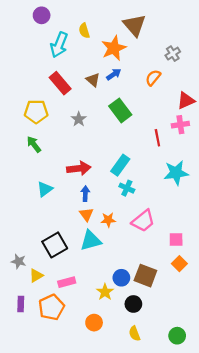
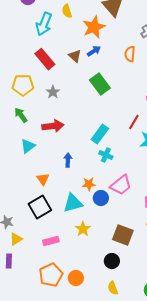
orange semicircle: (153, 78) -> (130, 54), turned -35
gray star: (79, 119) -> (53, 92), moved
red line: (157, 138) -> (134, 122), moved, turned 42
red arrow: (79, 168) -> (53, 126), moved
cyan triangle: (45, 189) -> (28, 146), moved
orange triangle: (86, 214) -> (43, 179), moved
yellow triangle: (36, 276) -> (16, 239), moved
blue circle: (121, 278) -> (101, 198), moved
yellow star: (105, 292) -> (83, 229), moved
orange pentagon: (51, 307) -> (51, 275), moved

